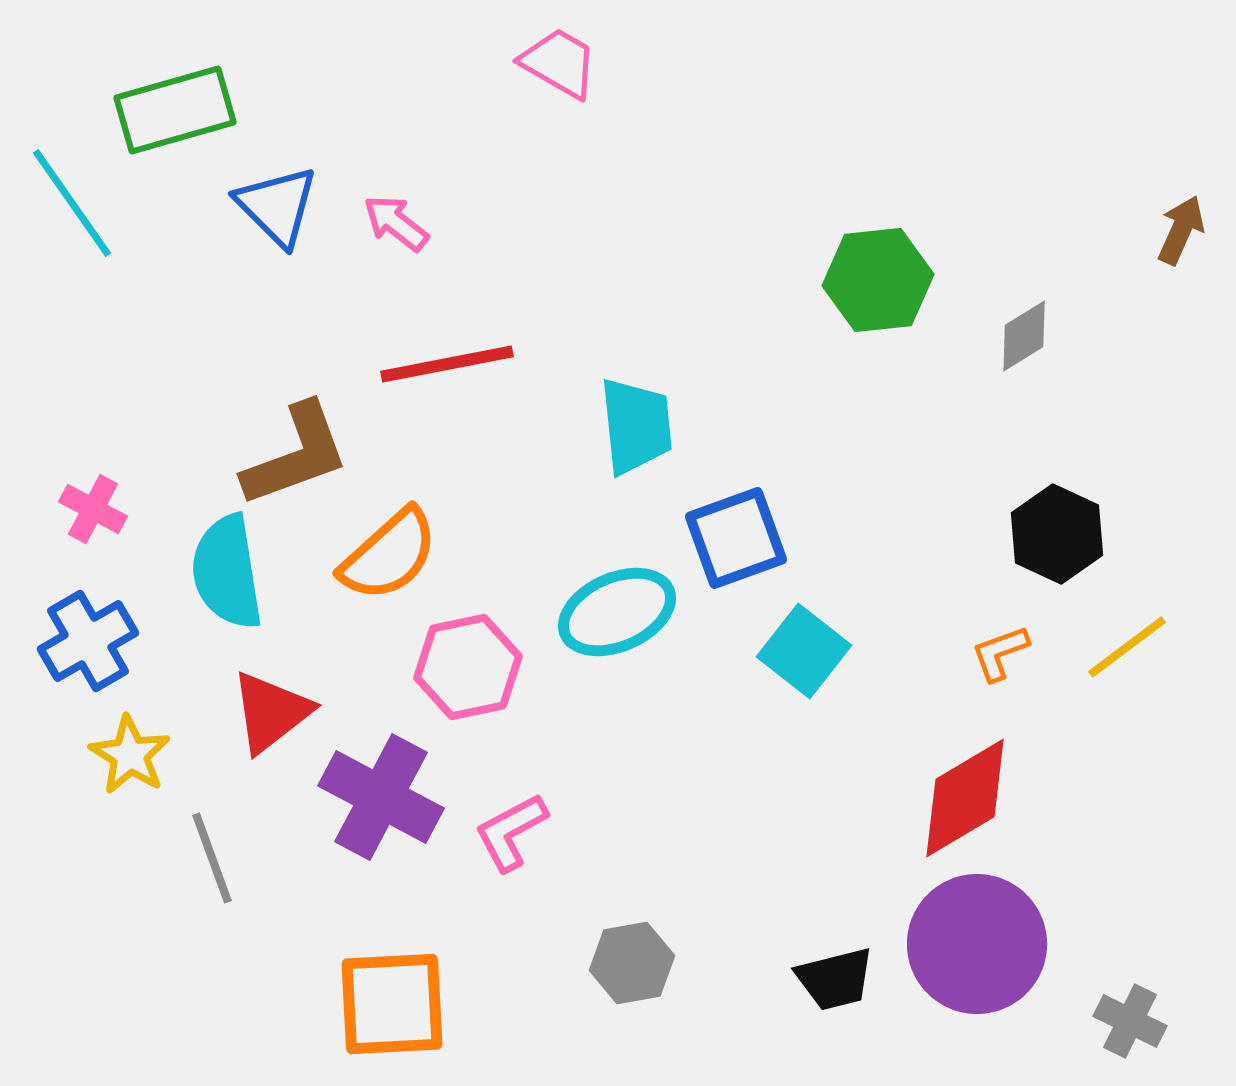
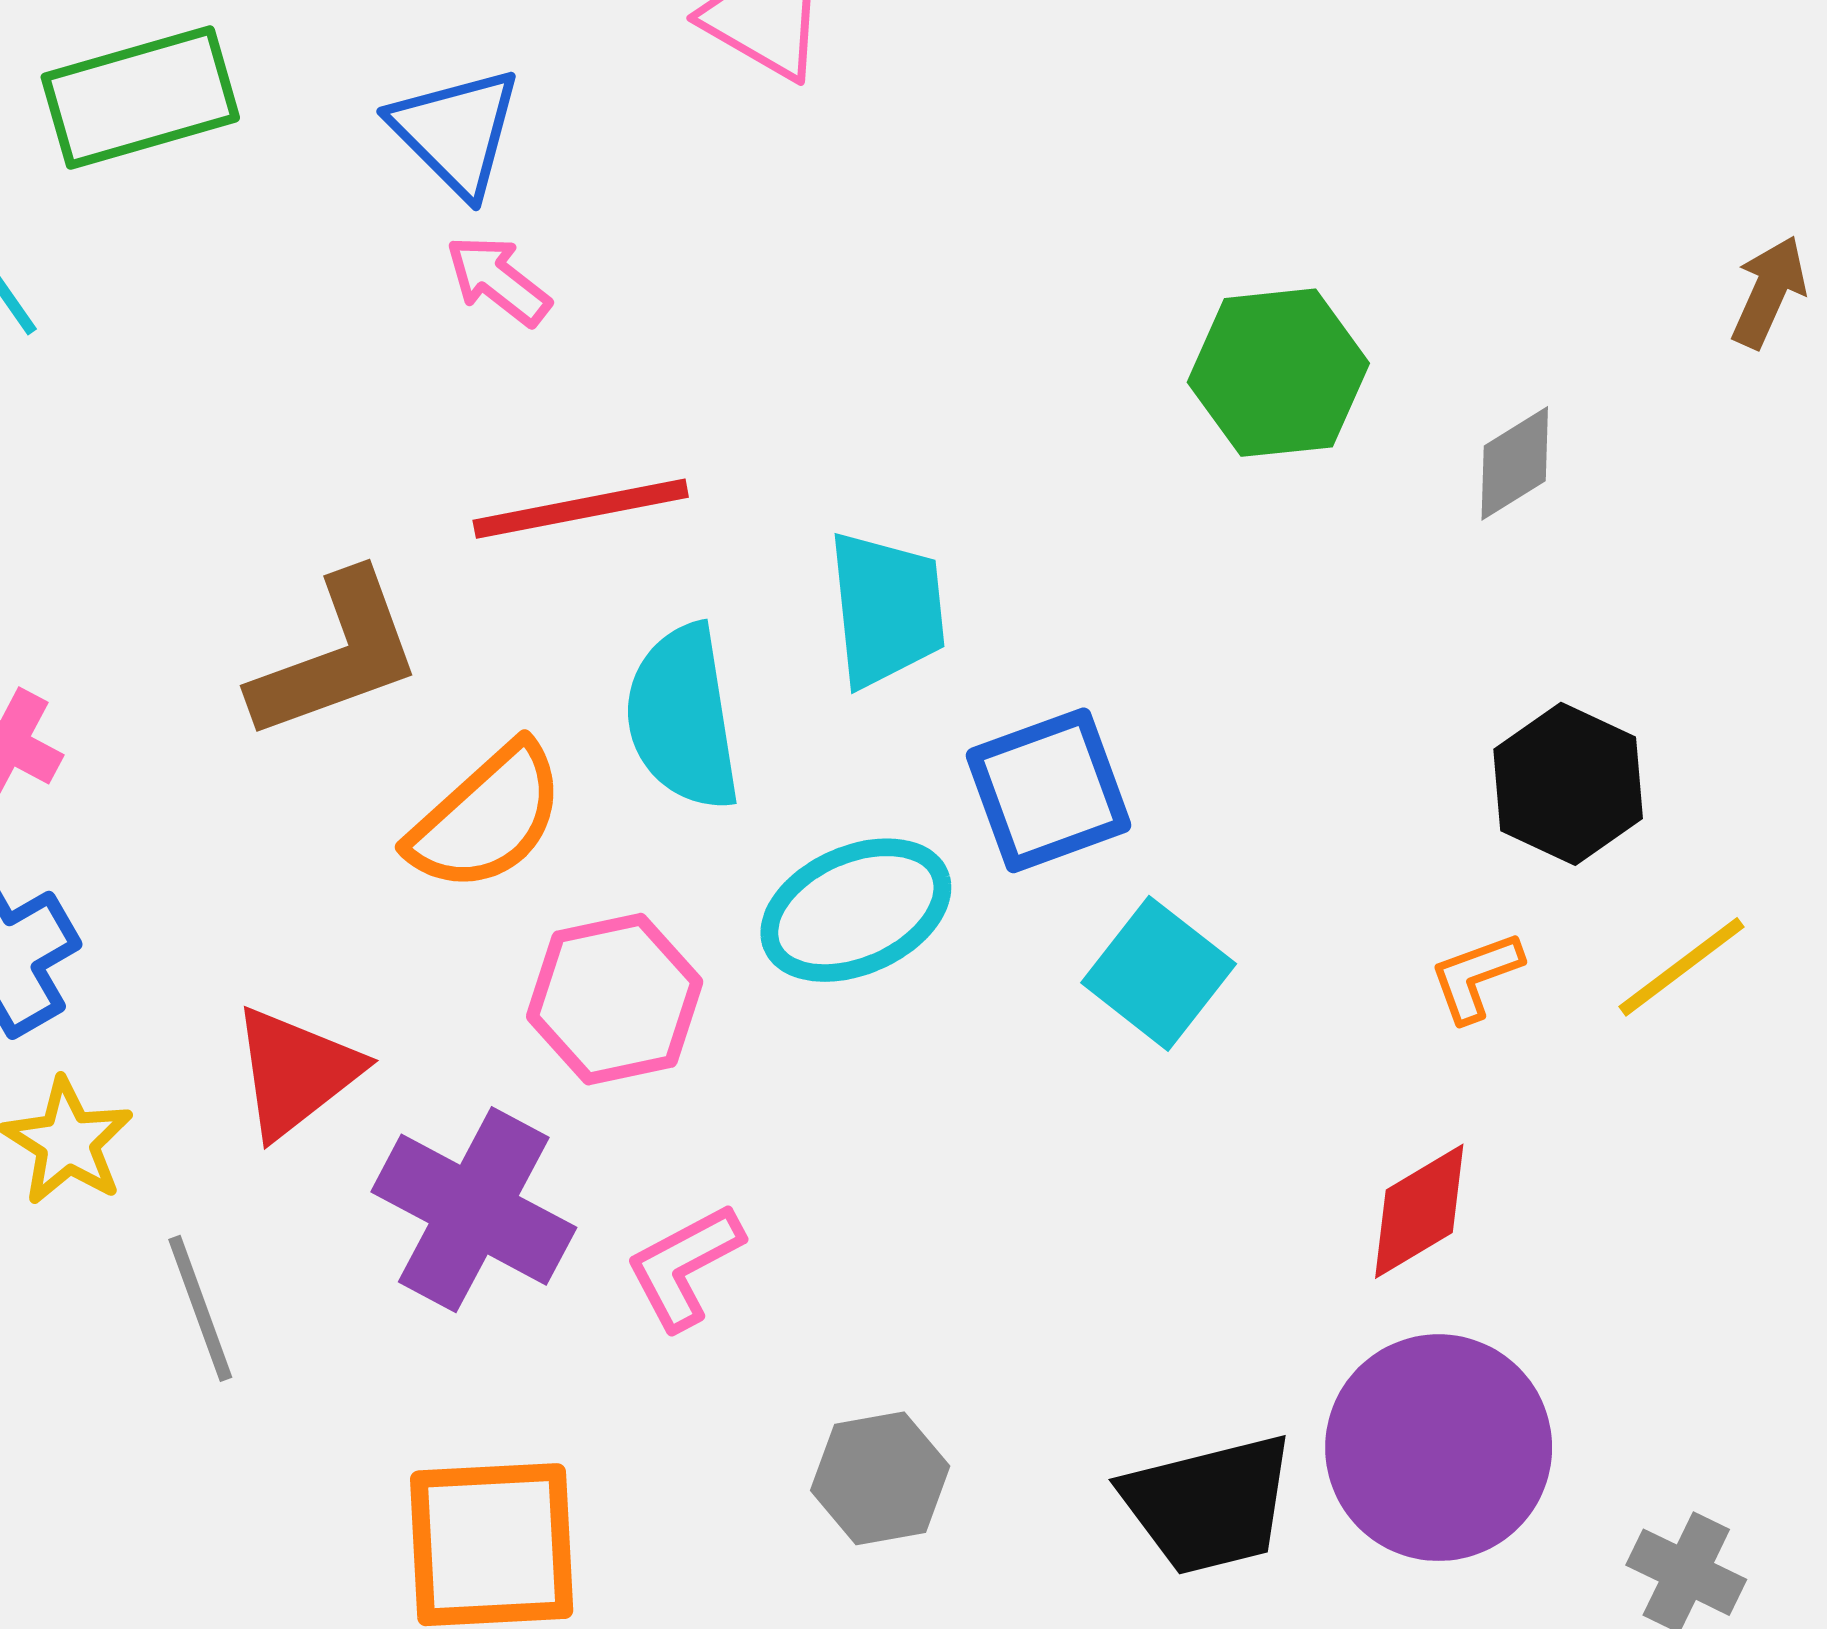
blue triangle: (277, 206) -> (456, 131), moved
cyan semicircle: (227, 572) -> (683, 718), moved
red diamond: (965, 798) -> (1419, 1211), size x0.7
black trapezoid: (835, 979) -> (1209, 1504), size x1.4

